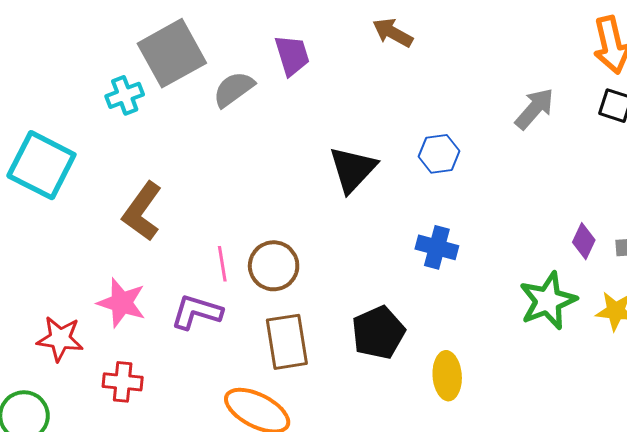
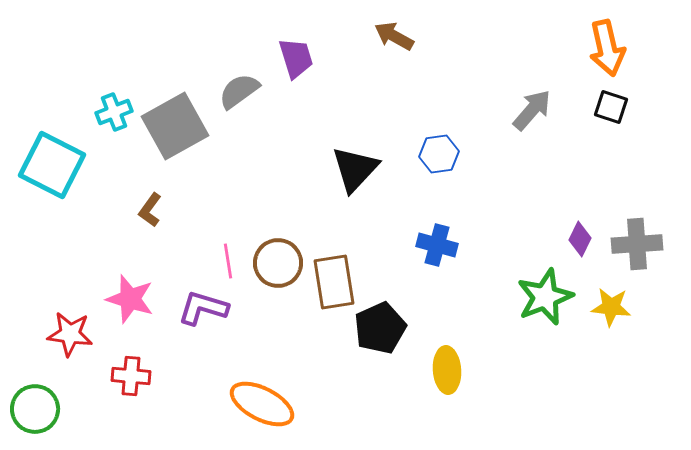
gray square: (172, 53) -> (175, 126), moved
cyan cross: (125, 95) -> (114, 112), moved
brown L-shape: (142, 211) -> (150, 210), size x0.6
brown rectangle: (287, 342) -> (334, 282), moved

